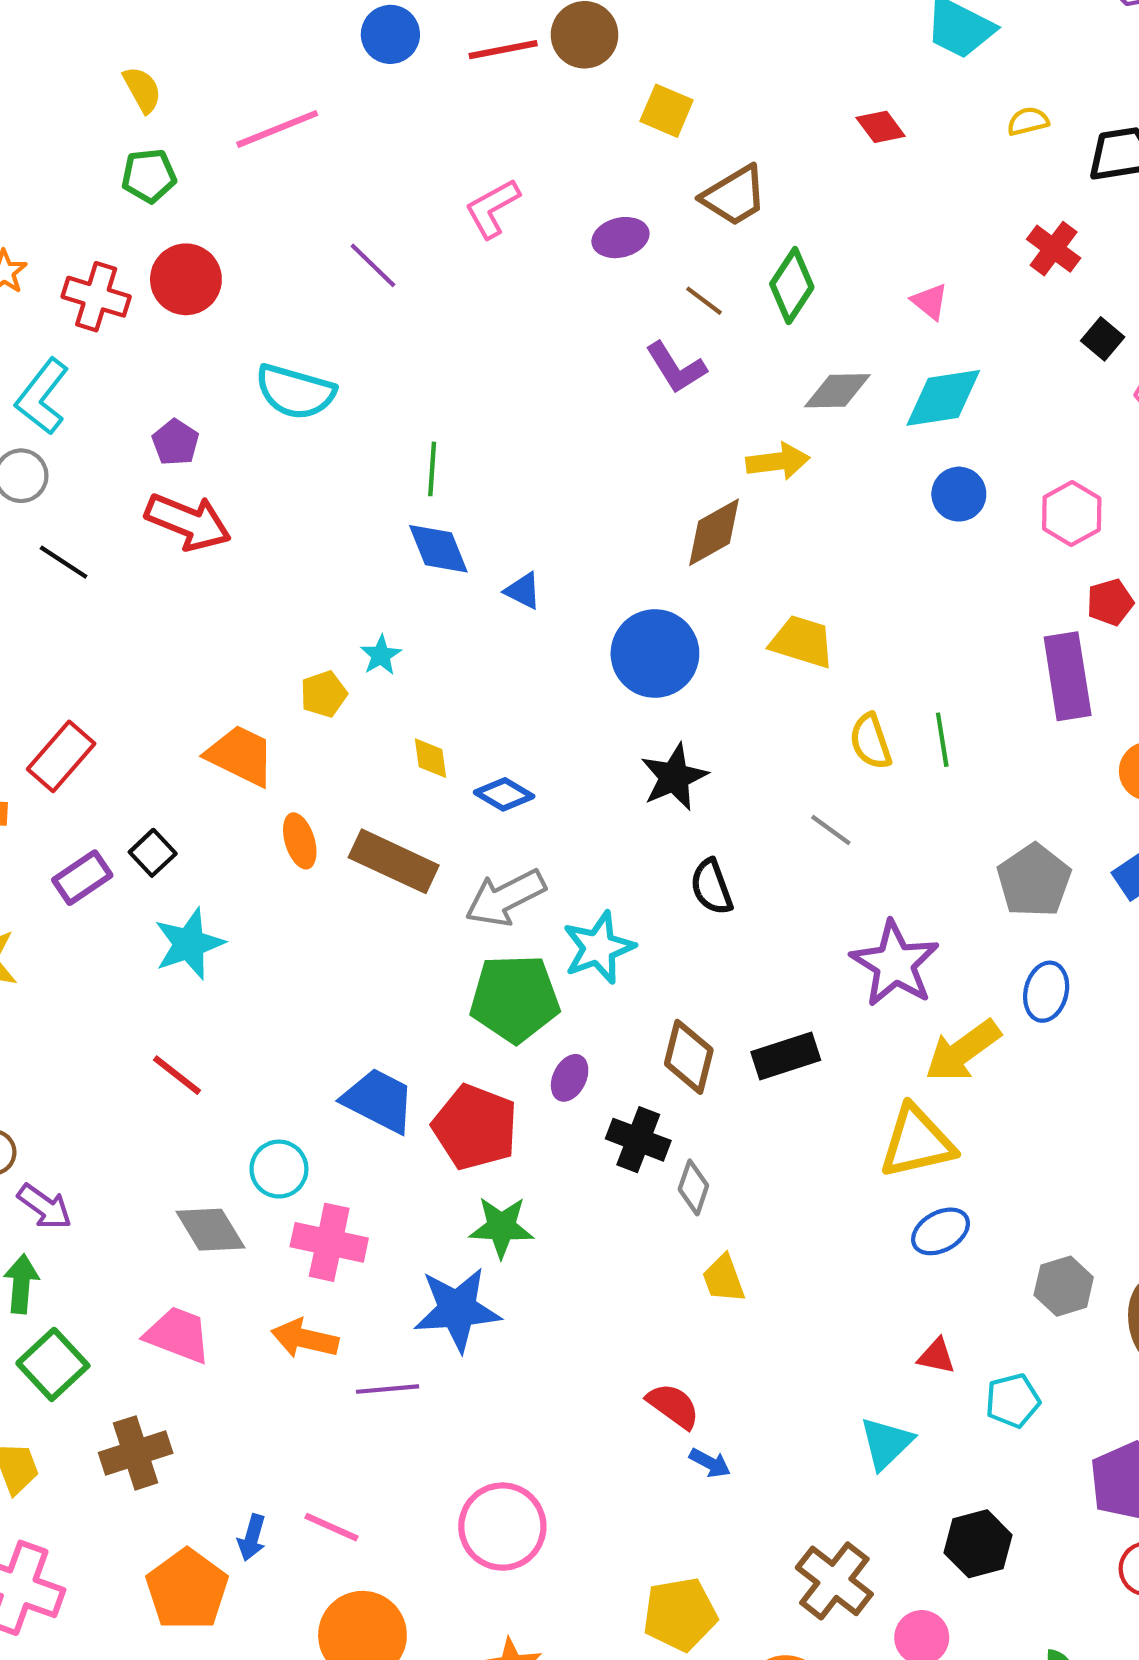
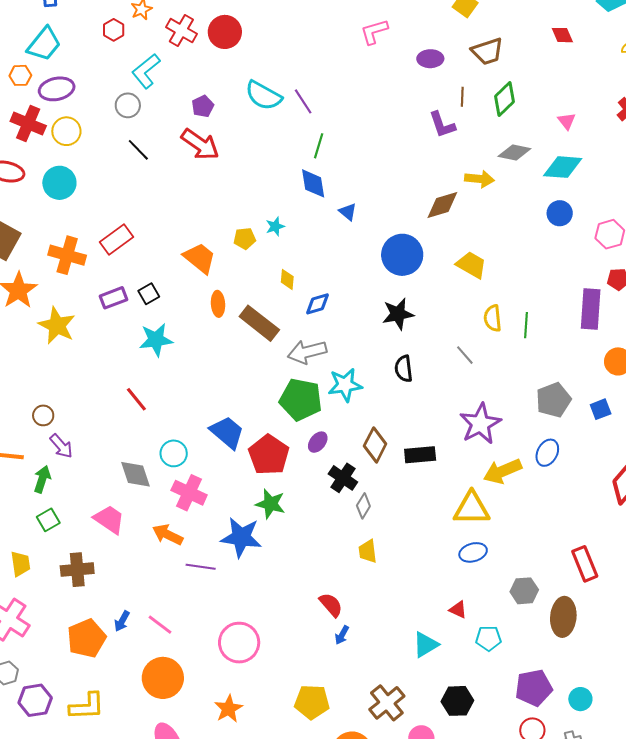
purple line: (373, 265) -> (303, 101), moved
brown line: (704, 301) -> (462, 97), turned 42
blue diamond: (504, 794) -> (317, 304), turned -60
green square: (53, 1364) -> (48, 520), size x0.7
blue arrow: (710, 1463) -> (342, 635), turned 78

